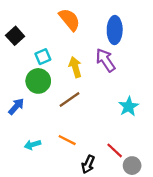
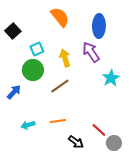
cyan star: (129, 106) -> (111, 78), moved
orange line: (67, 140) -> (58, 121), turned -35
black arrow: (88, 164) -> (76, 142), turned -77

